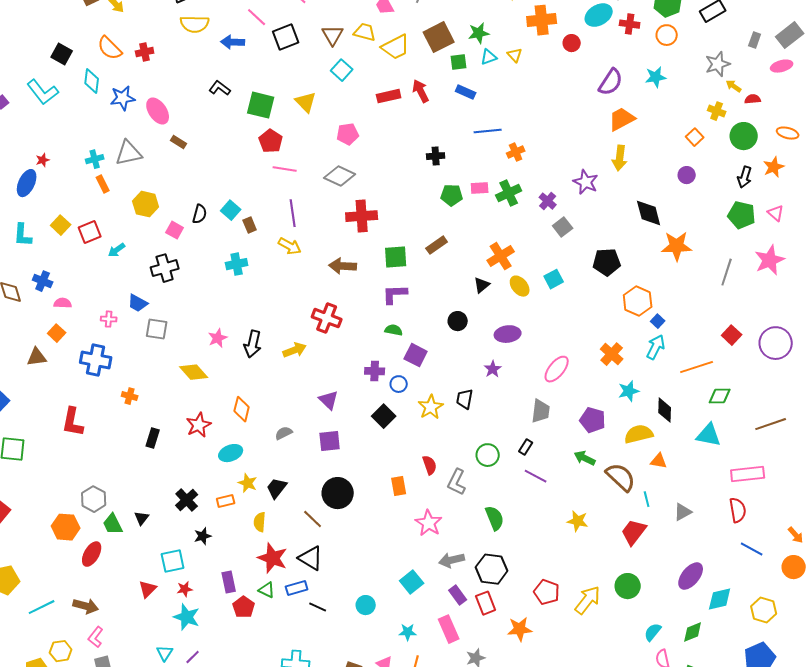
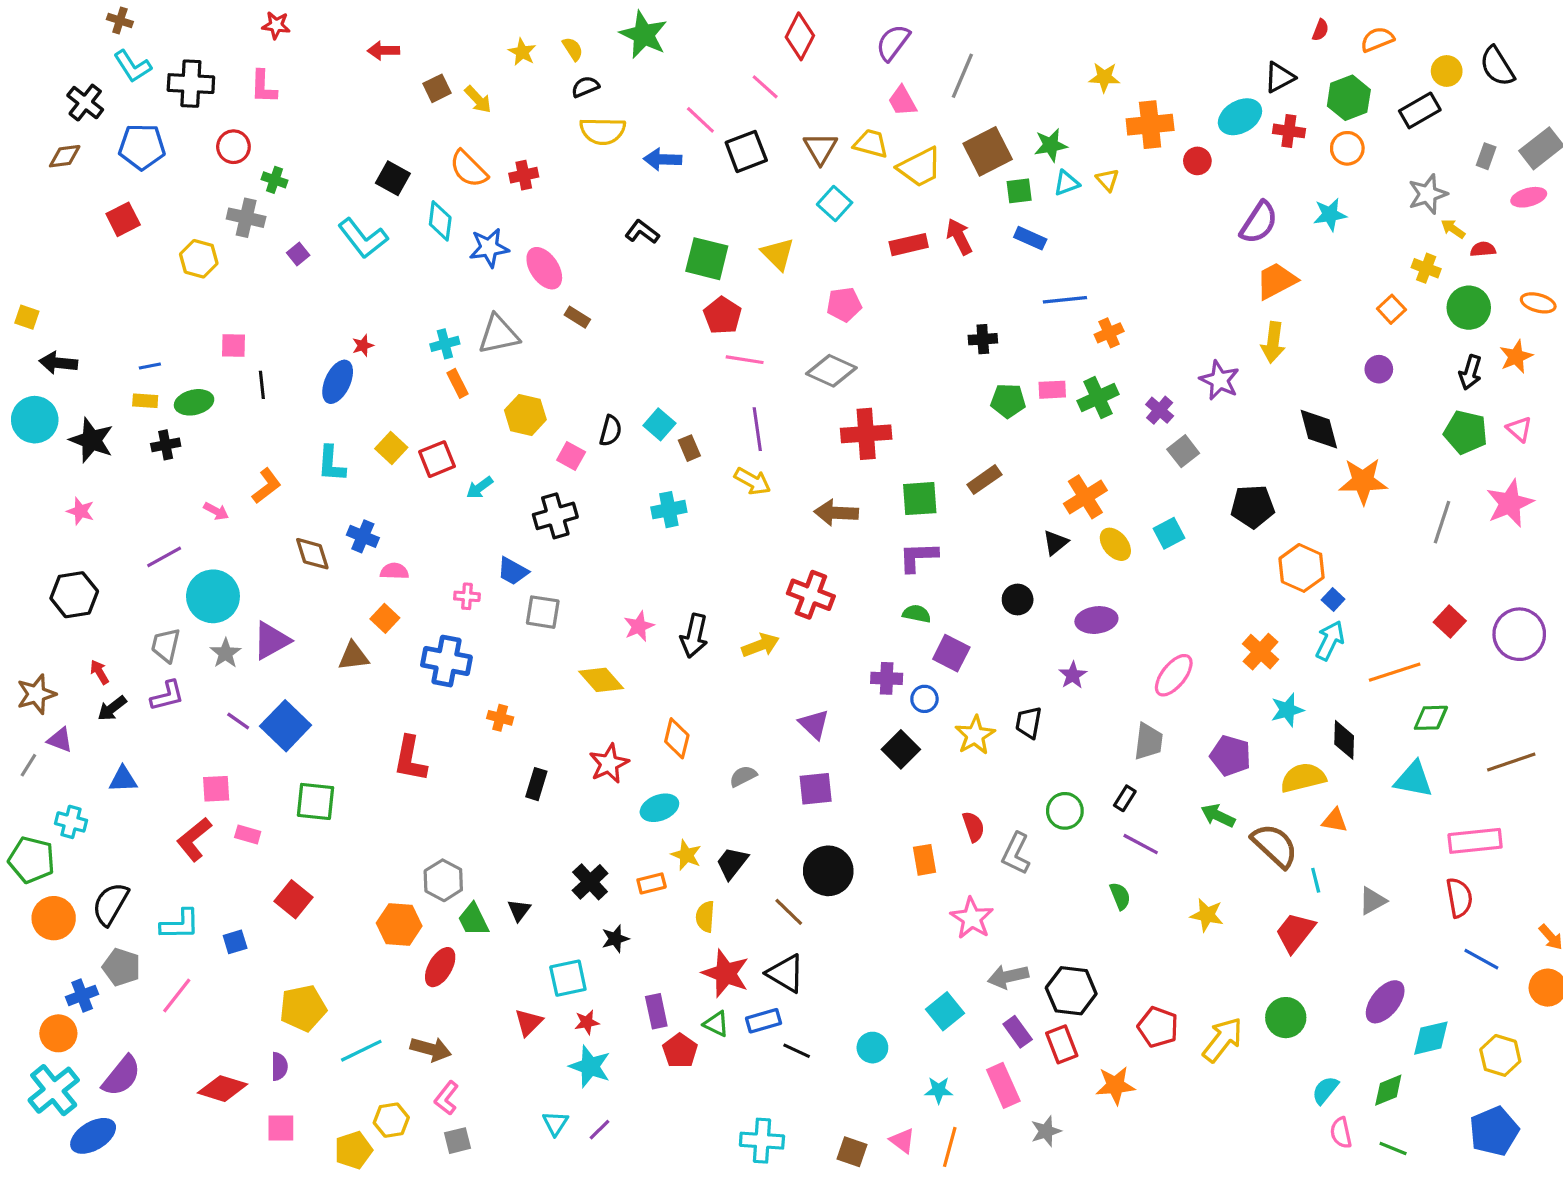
green semicircle: (495, 518) -> (1120, 896), moved, size x0.7

